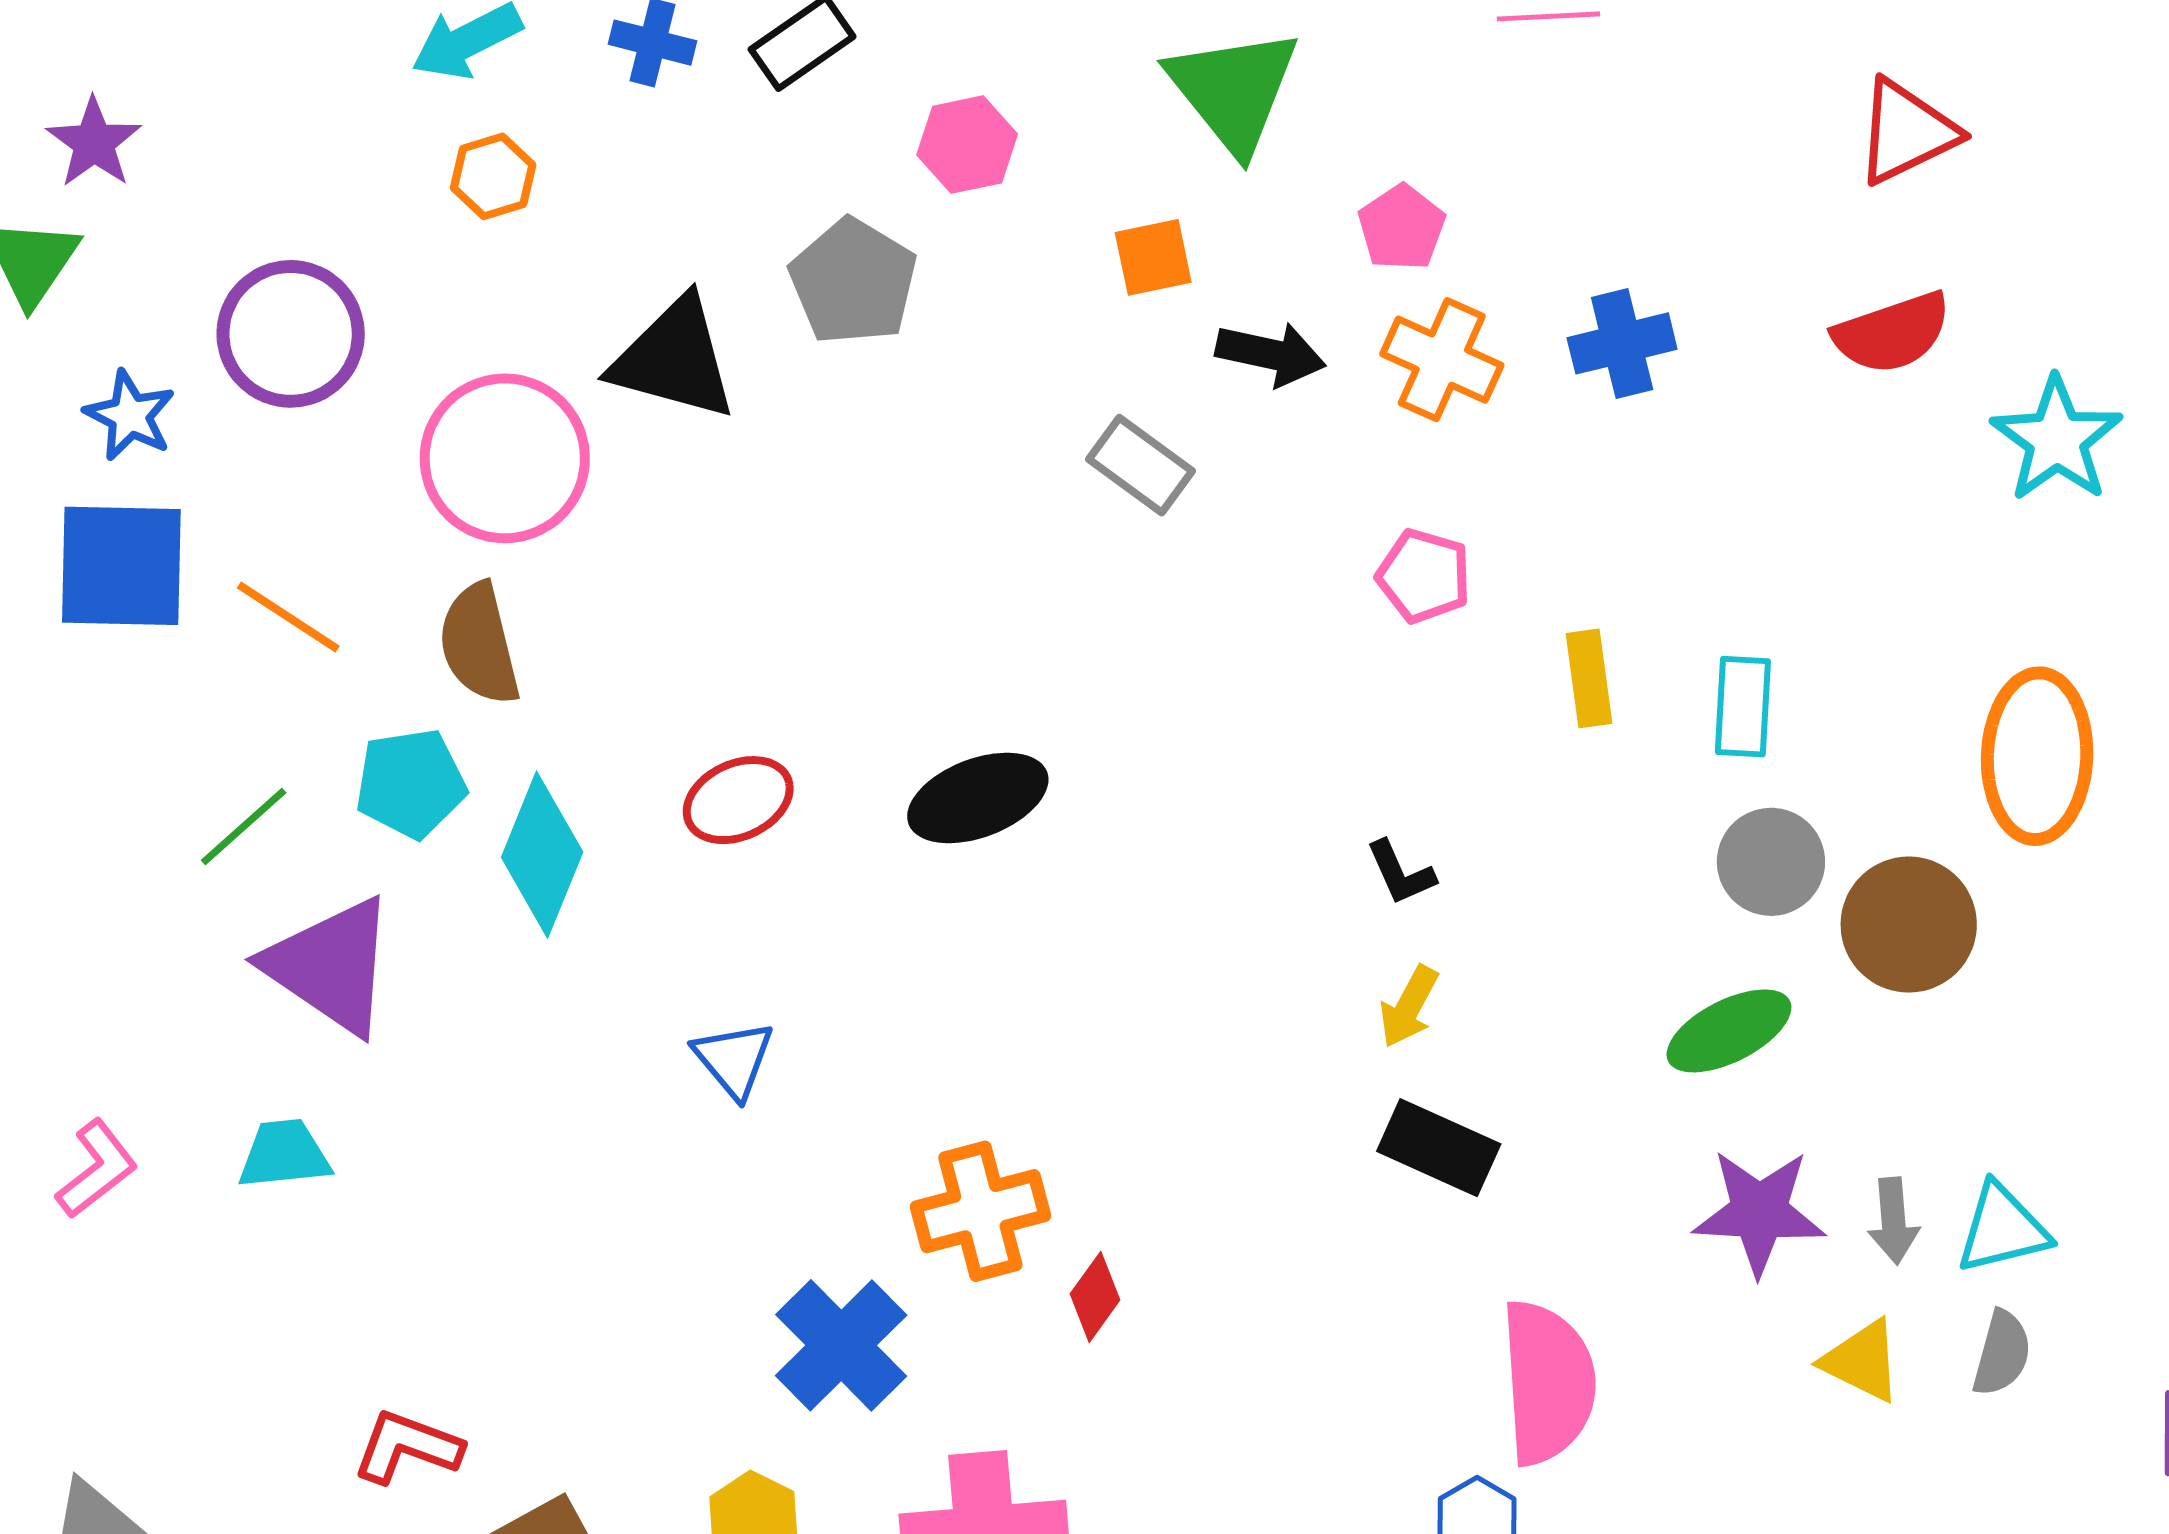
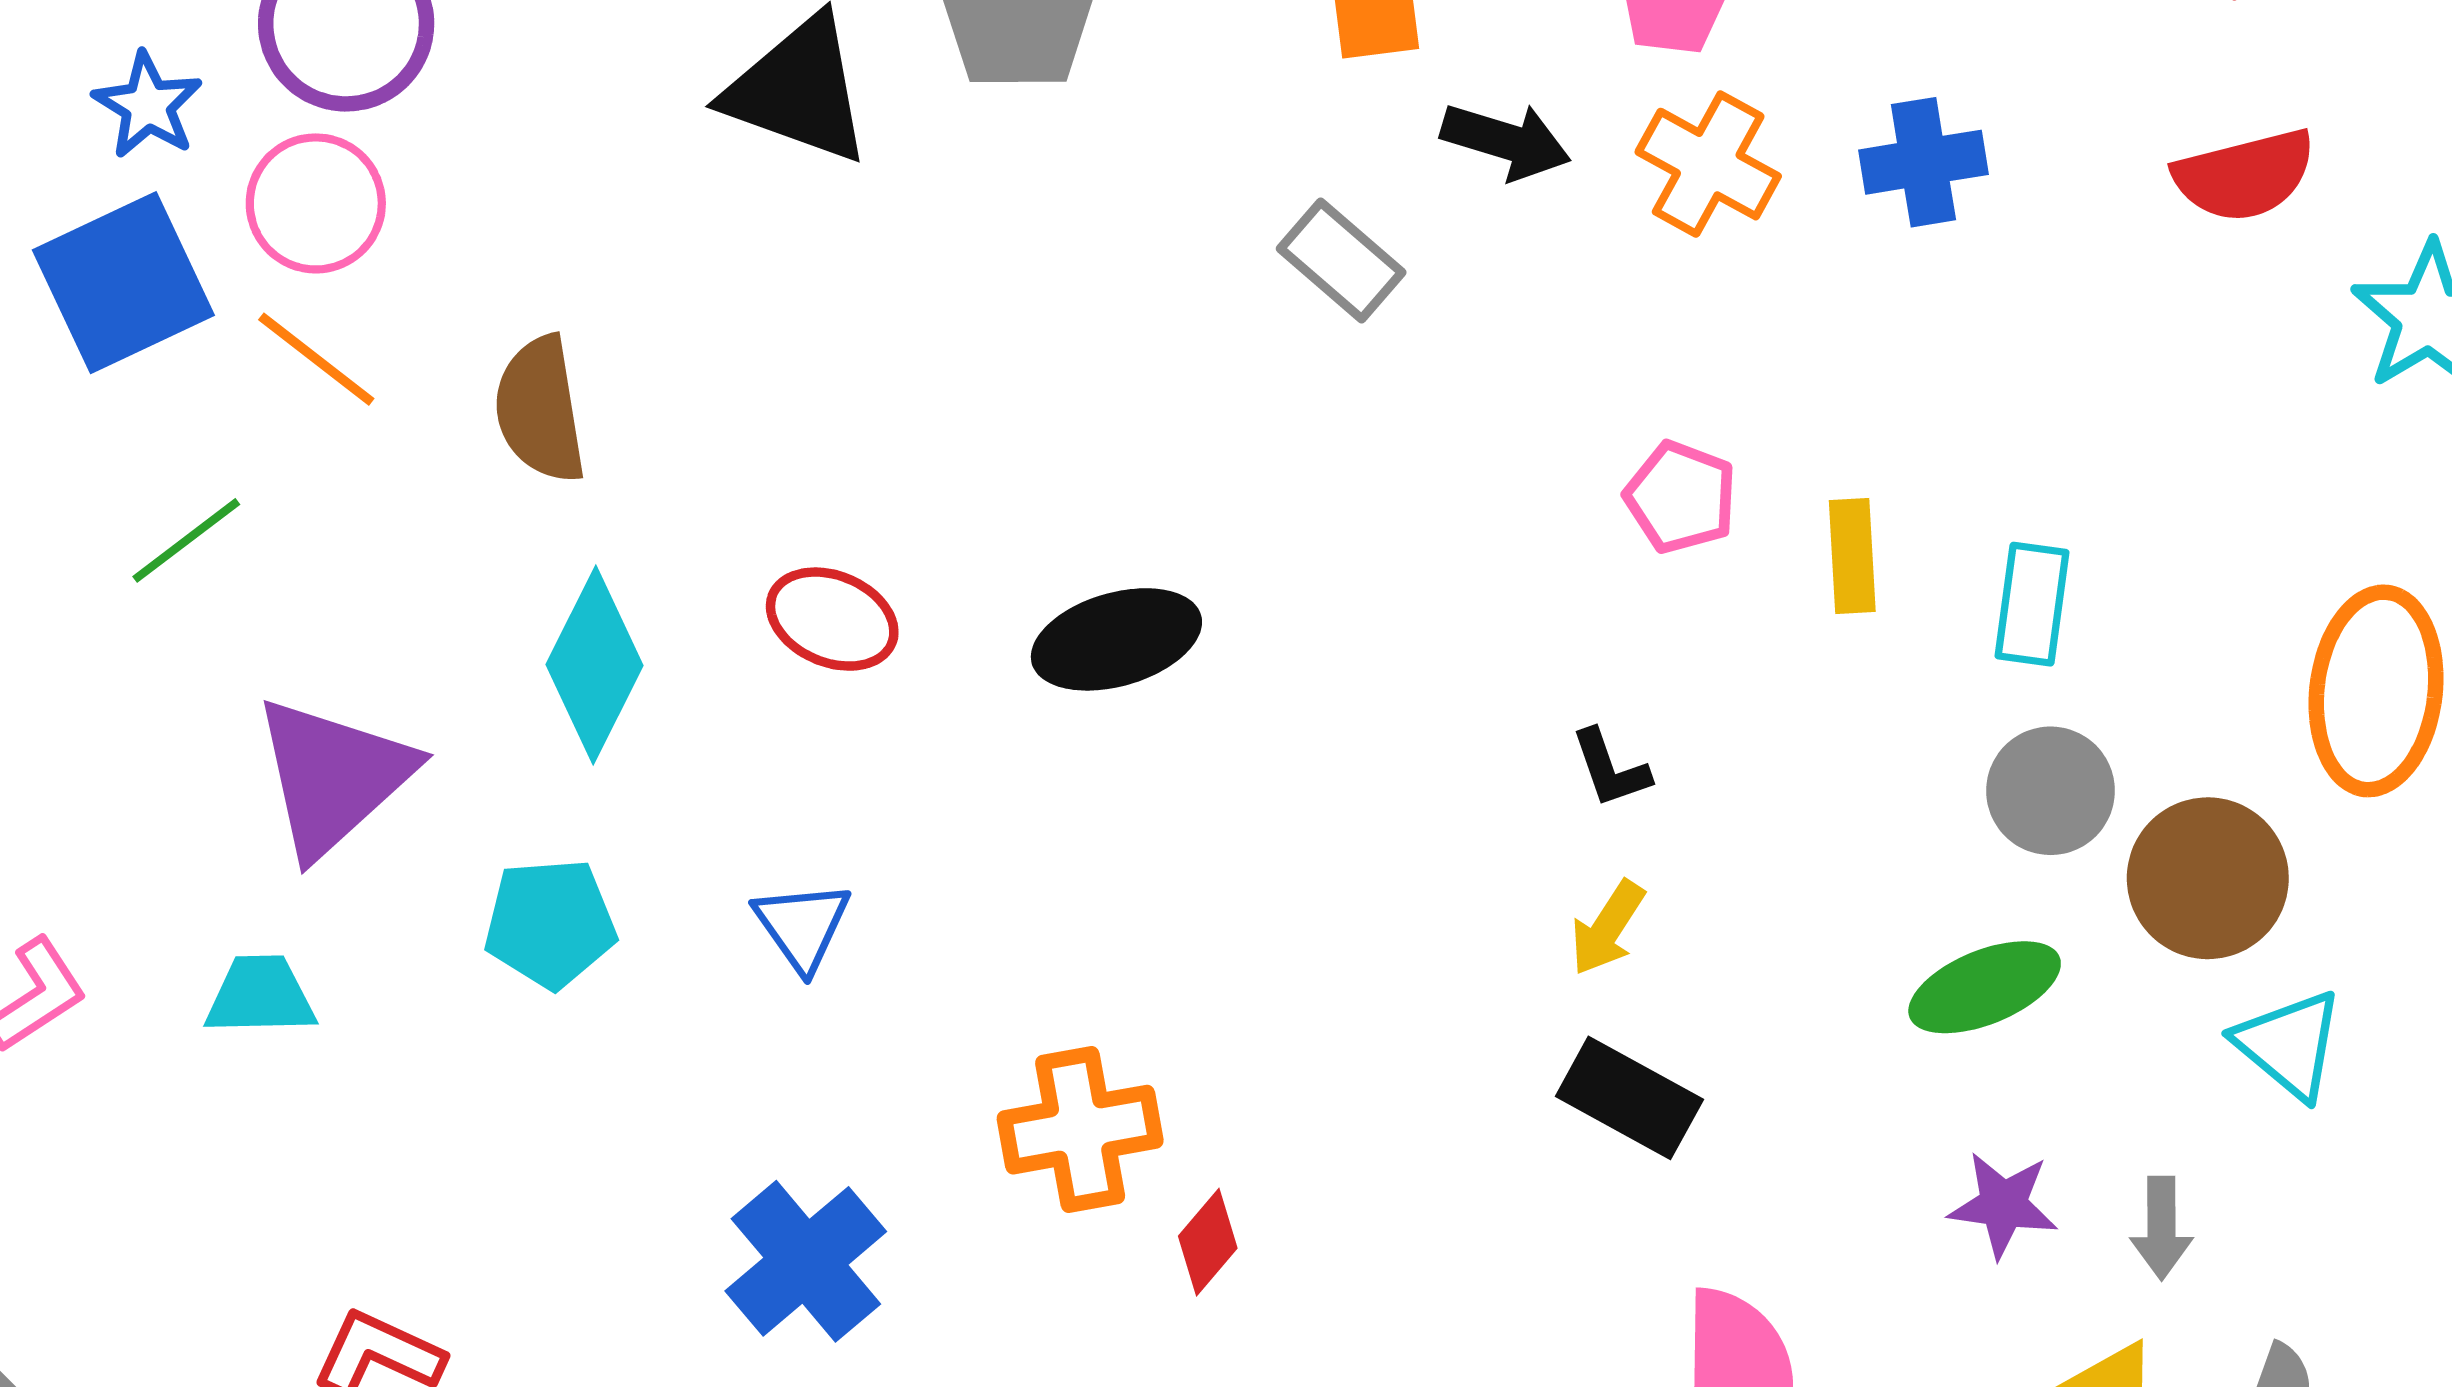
pink circle: (505, 458) -> (316, 203), moved, size x0.7
blue square: (121, 566) -> (123, 283), turned -31
pink pentagon: (1424, 576) -> (1681, 497), moved
cyan pentagon: (411, 783) -> (550, 923), moved
red ellipse: (738, 800) -> (832, 619), turned 43
green line: (244, 827) -> (186, 540), moved
purple triangle: (331, 966) -> (333, 777), turned 39
purple star: (1759, 1212) -> (2003, 1205), size x0.7
cyan triangle: (2002, 1229) -> (2289, 1044), moved, turned 49
blue cross: (841, 1345) -> (806, 1261), moved

